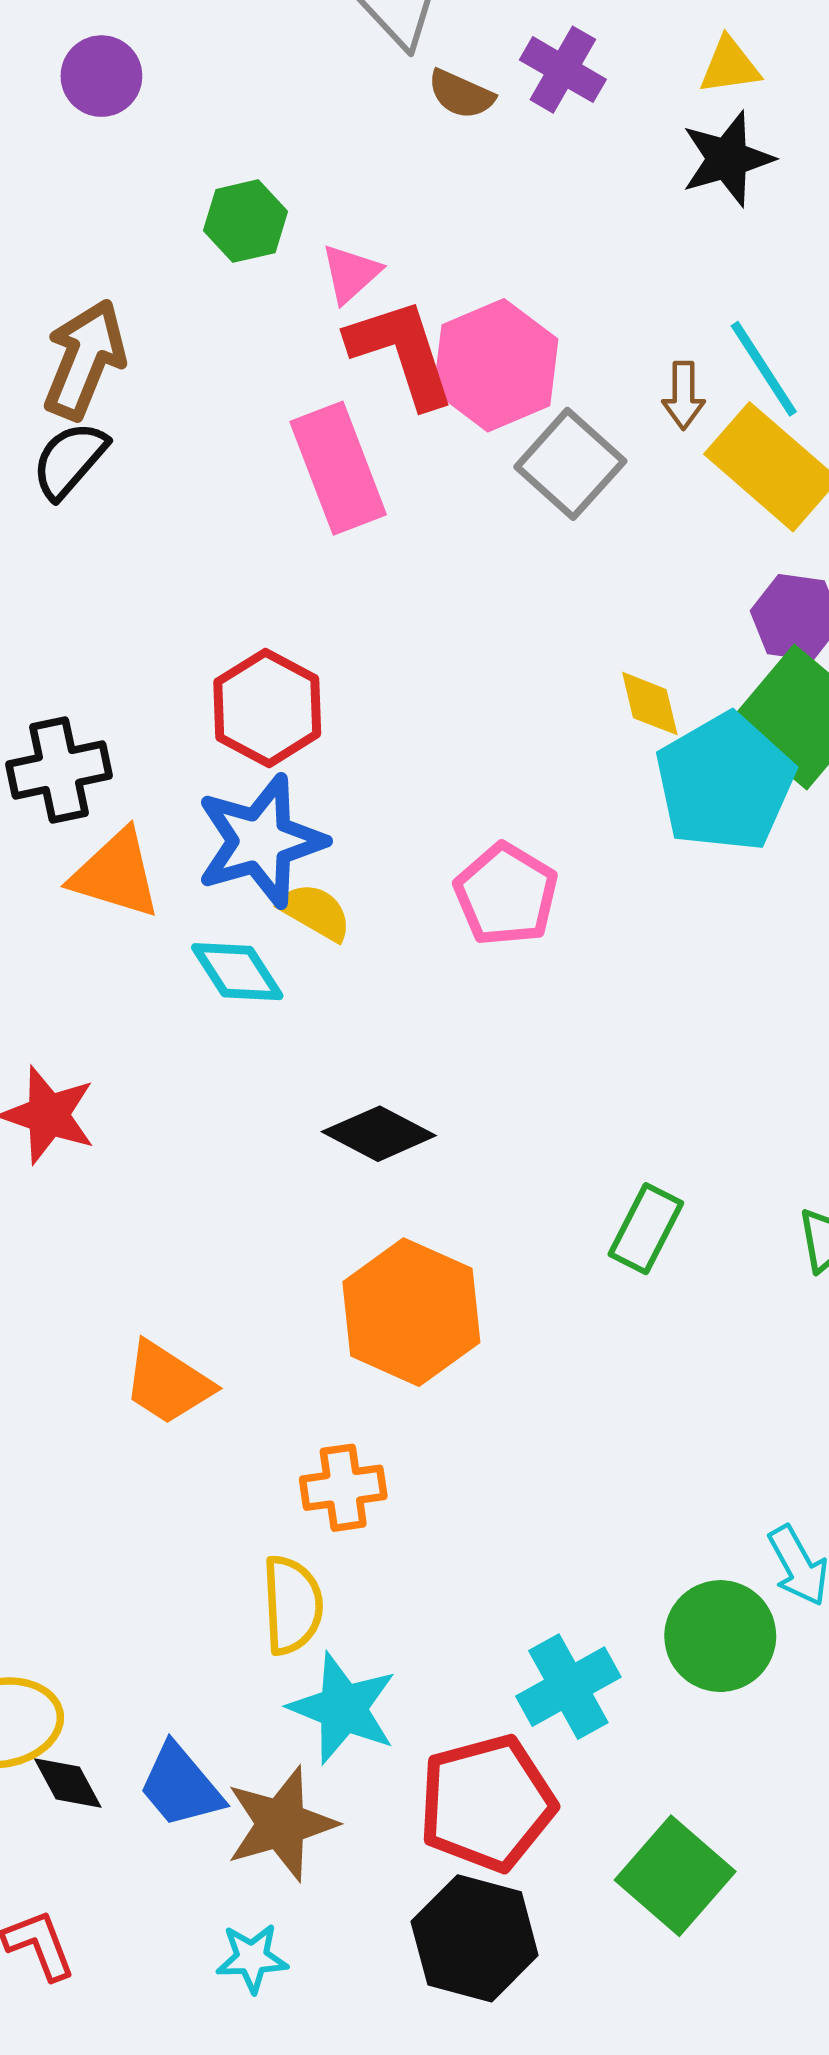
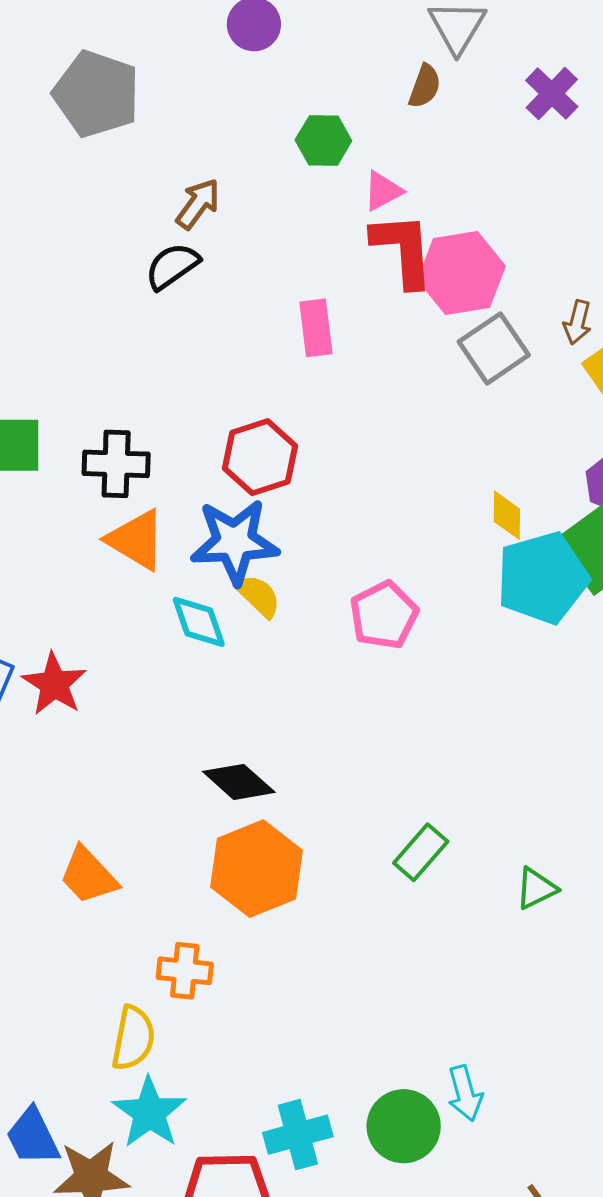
brown semicircle: (461, 94) -> (425, 86), moved, turned -108
brown arrow: (85, 359) -> (198, 204), size x0.7
pink rectangle: (338, 468) -> (316, 328), moved, size x0.7
black diamond: (379, 1134) -> (239, 782), moved

